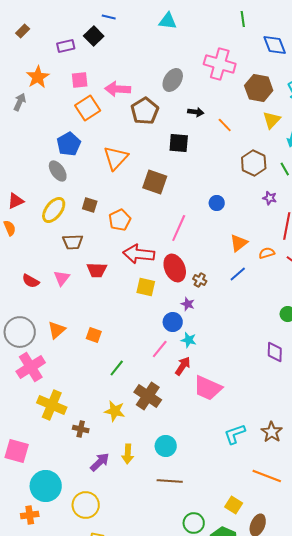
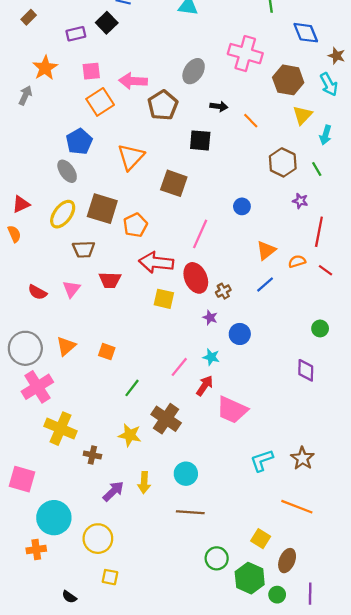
brown square: (90, 205) -> (102, 209), size x1.8
brown cross: (200, 280) -> (223, 291), turned 32
blue circle: (173, 322) -> (240, 334), moved

